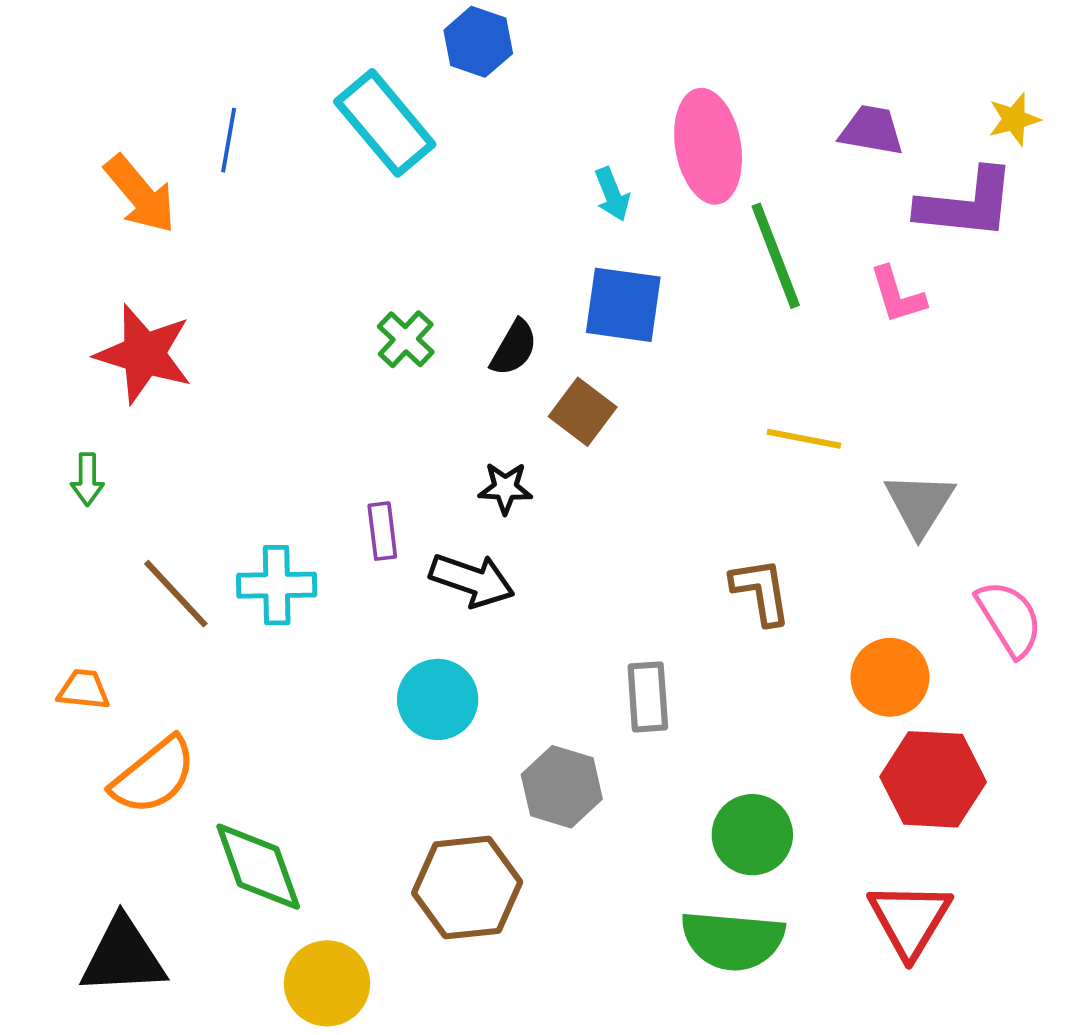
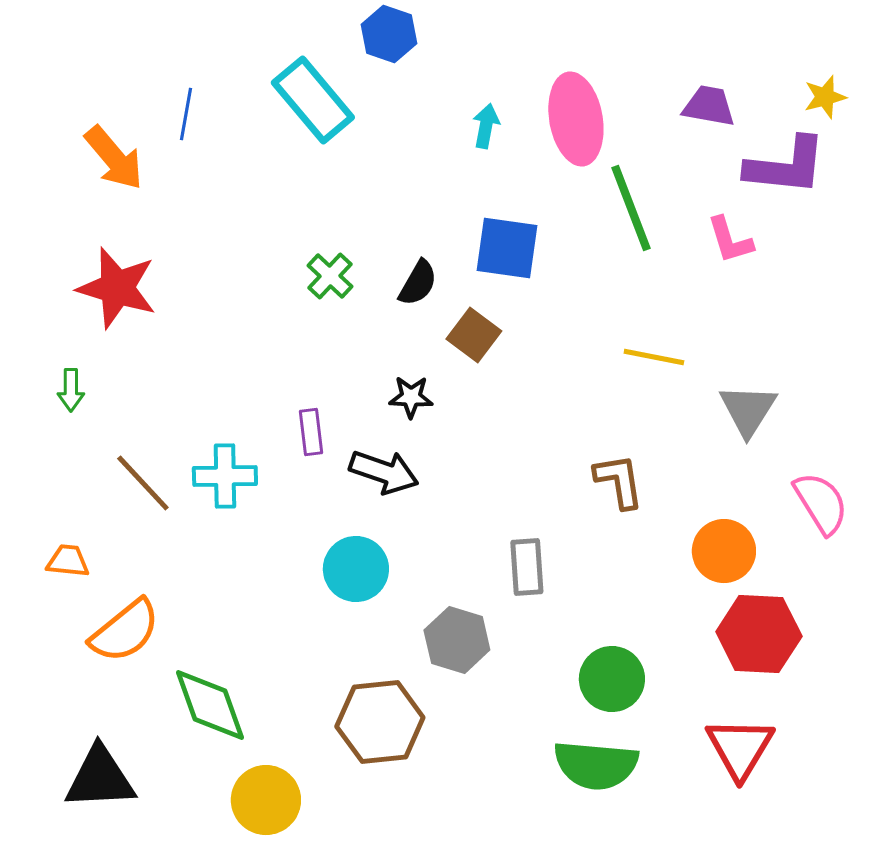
cyan arrow: (612, 194) -> (486, 126), moved, turned -147

